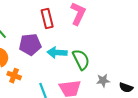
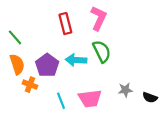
purple pentagon: (30, 45) -> (47, 65), moved, turned -30
green semicircle: (81, 60) -> (102, 51), moved

